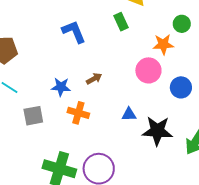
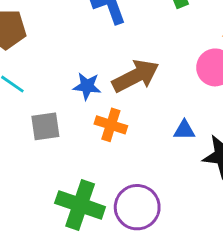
brown arrow: (94, 79) -> (136, 76), size x2.0

